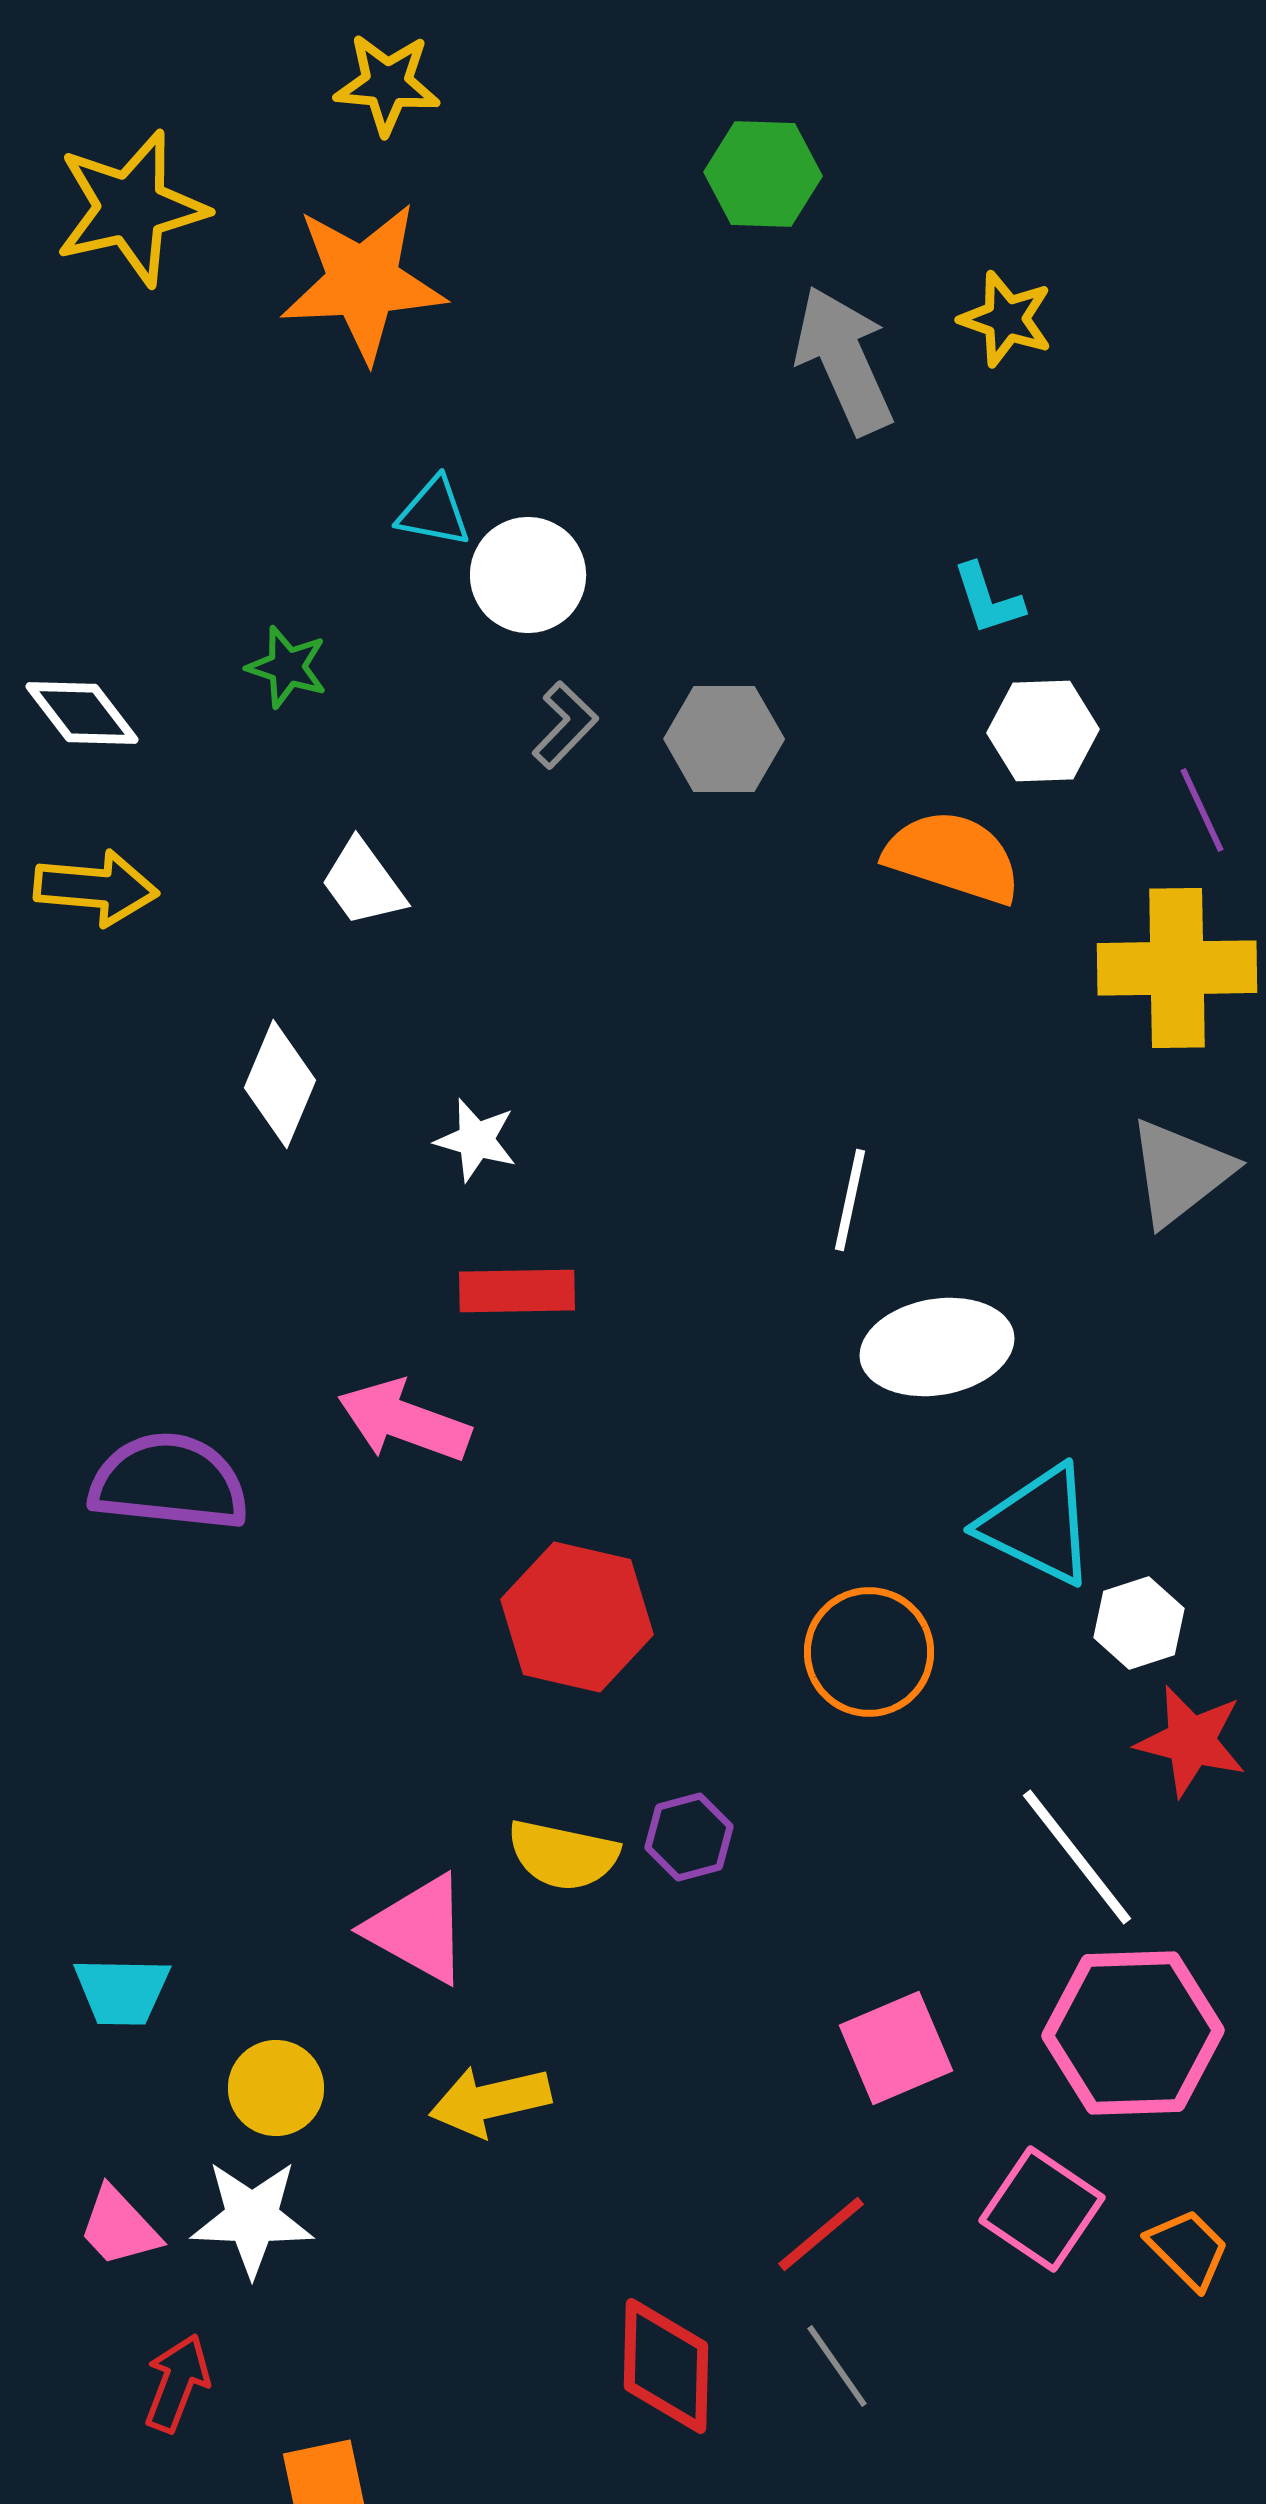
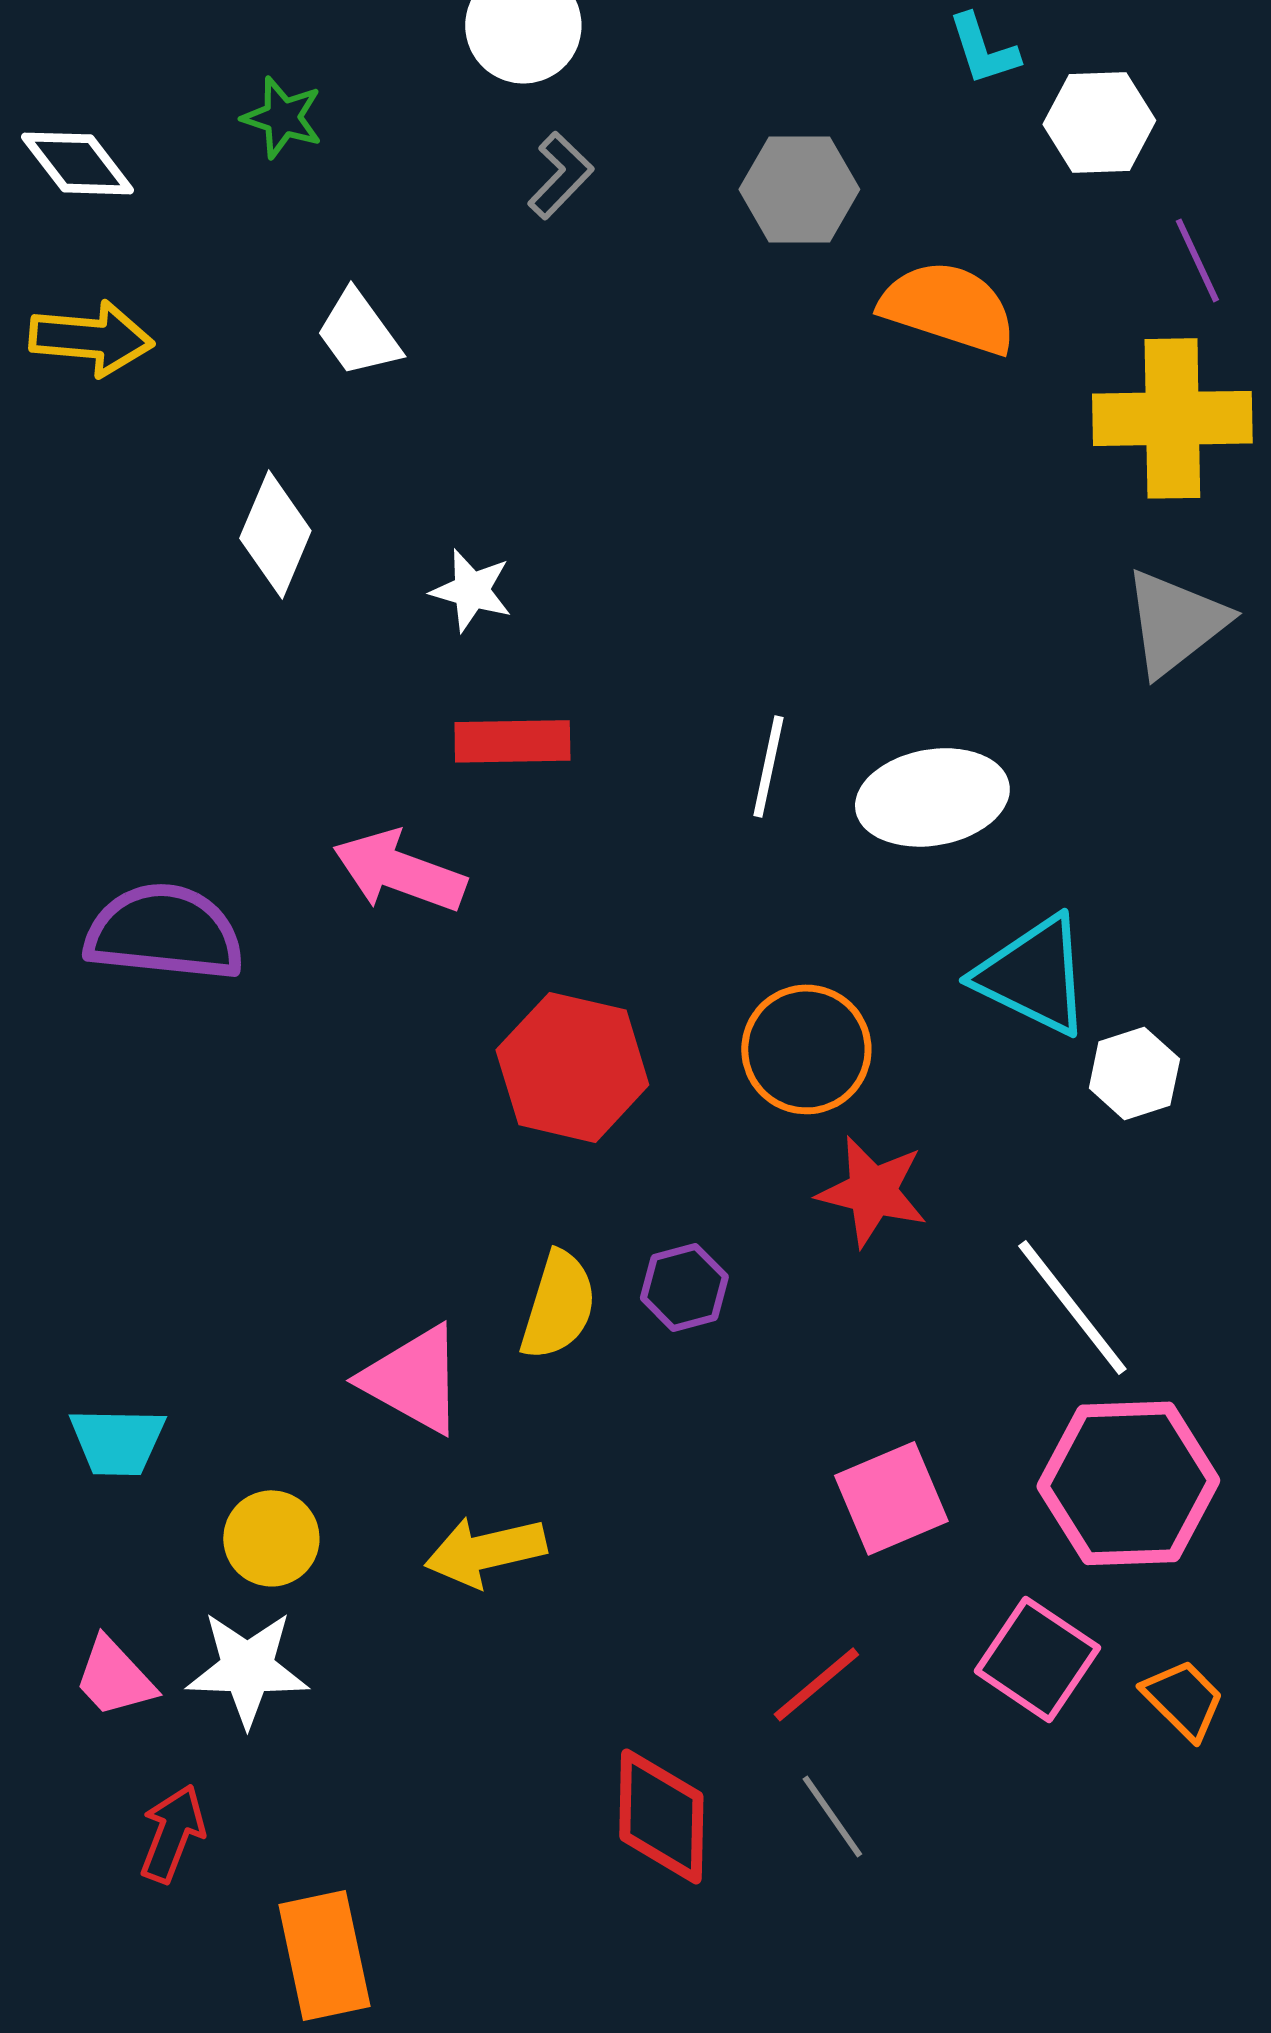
white hexagon: (1043, 731) -> (1099, 122), moved
gray hexagon: (724, 739) -> (799, 189), moved
white line: (850, 1200) -> (768, 766), moved
orange circle: (869, 1652) -> (806, 1049), moved
red star: (1191, 1741) -> (872, 1191), moved
yellow semicircle: (563, 1855) -> (558, 1305), turned -85

